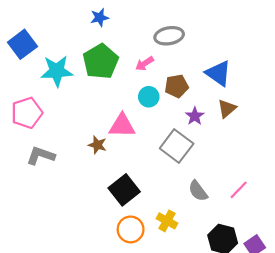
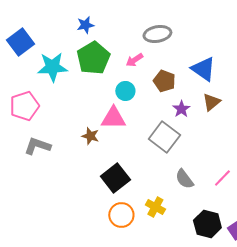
blue star: (100, 18) -> (85, 25), moved
brown pentagon: (177, 86) -> (164, 81), turned 30
cyan circle: (149, 97) -> (125, 91), moved

